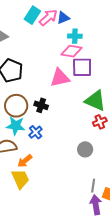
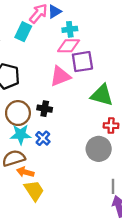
cyan rectangle: (32, 15) -> (23, 32), moved
red cross: (100, 122) -> (111, 126), moved, turned 32
gray circle: (85, 149) -> (99, 149), size x1.5
orange arrow: (25, 161) -> (25, 172), moved, turned 63

